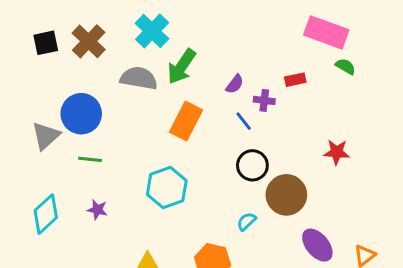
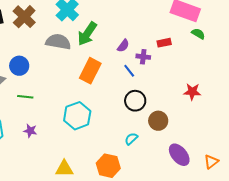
blue circle: (81, 114) -> (19, 66), size x0.7
brown circle: (286, 195) -> (158, 121), size x0.7

